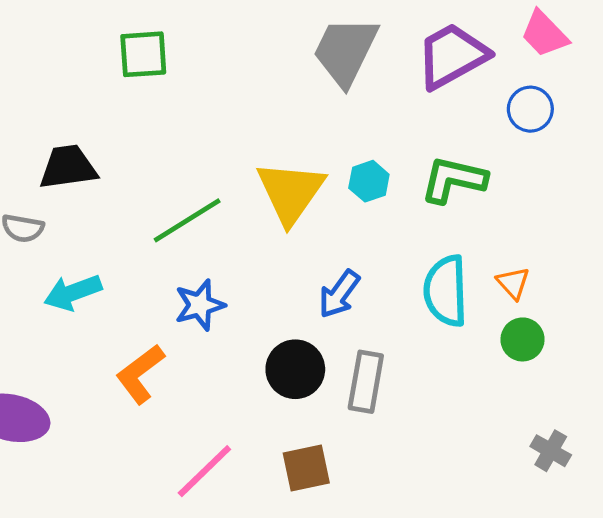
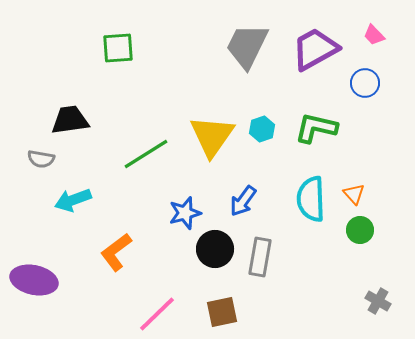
pink trapezoid: (544, 34) -> (374, 35), size x0.7
blue star: (200, 305) -> (185, 213), moved

